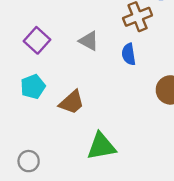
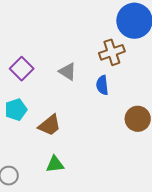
green triangle: (101, 146) -> (55, 164), moved, size x0.7

